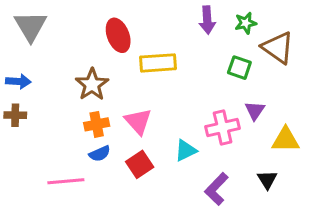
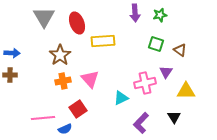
gray triangle: (31, 26) -> (44, 17), moved
brown triangle: (278, 48) -> (180, 50), moved, size x0.6
blue semicircle: (100, 154) -> (65, 129), moved
red square: (140, 164) -> (78, 109), moved

